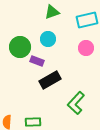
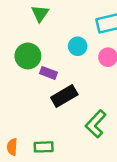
green triangle: (52, 12) -> (40, 14), moved, turned -35
cyan circle: (48, 39) -> (78, 46), moved

